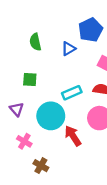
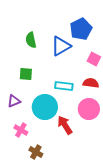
blue triangle: (68, 49) -> (61, 46), size x1.5
cyan rectangle: (72, 93) -> (64, 86), turned 30
purple triangle: (17, 109) -> (14, 101), turned 48

